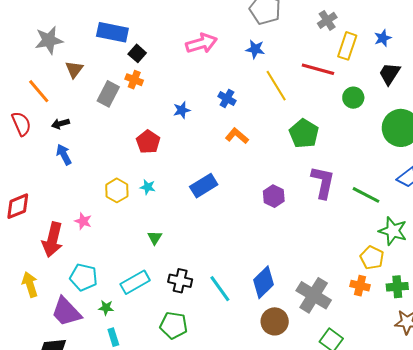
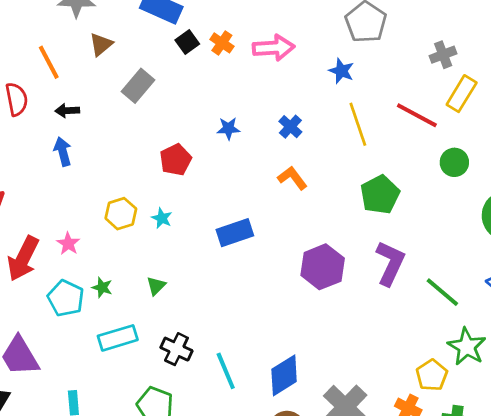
orange cross: (134, 80) -> (222, 43), moved
purple hexagon: (274, 196) -> (323, 267), size x1.5
cyan pentagon: (84, 277) -> (66, 298), moved
green star: (106, 308) -> (102, 287), moved

